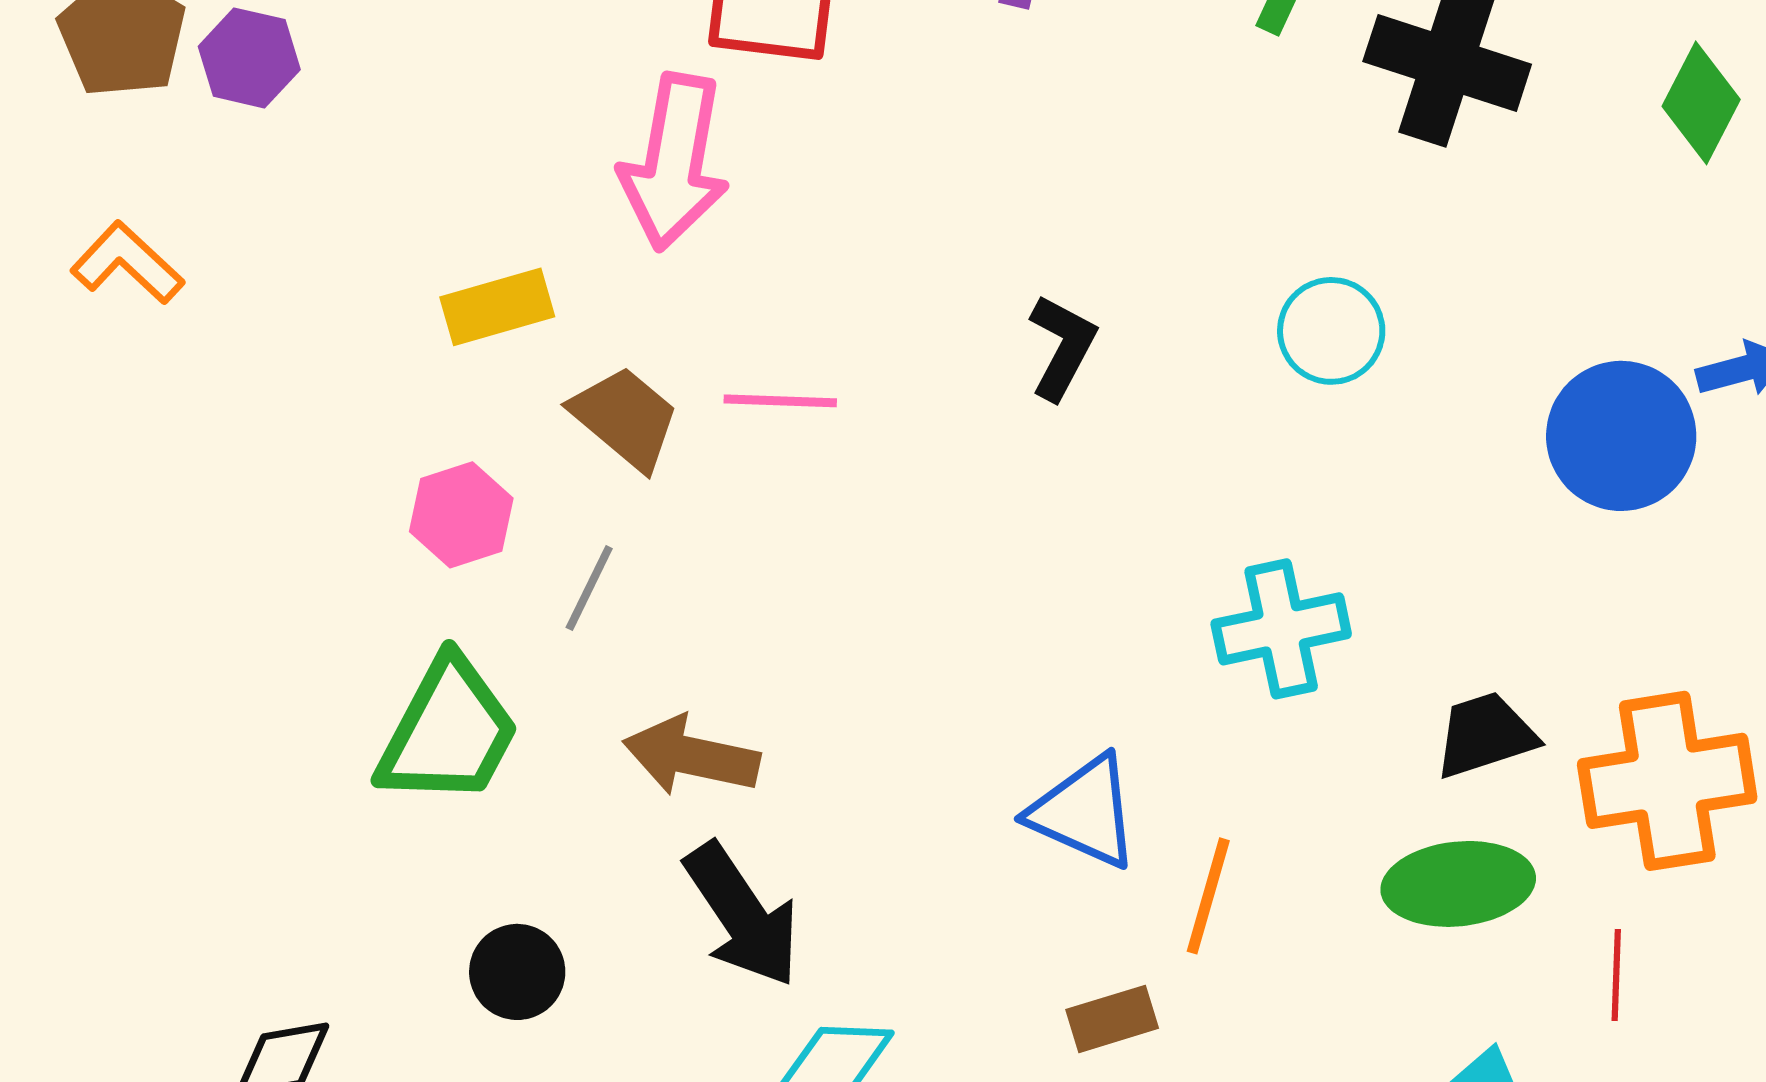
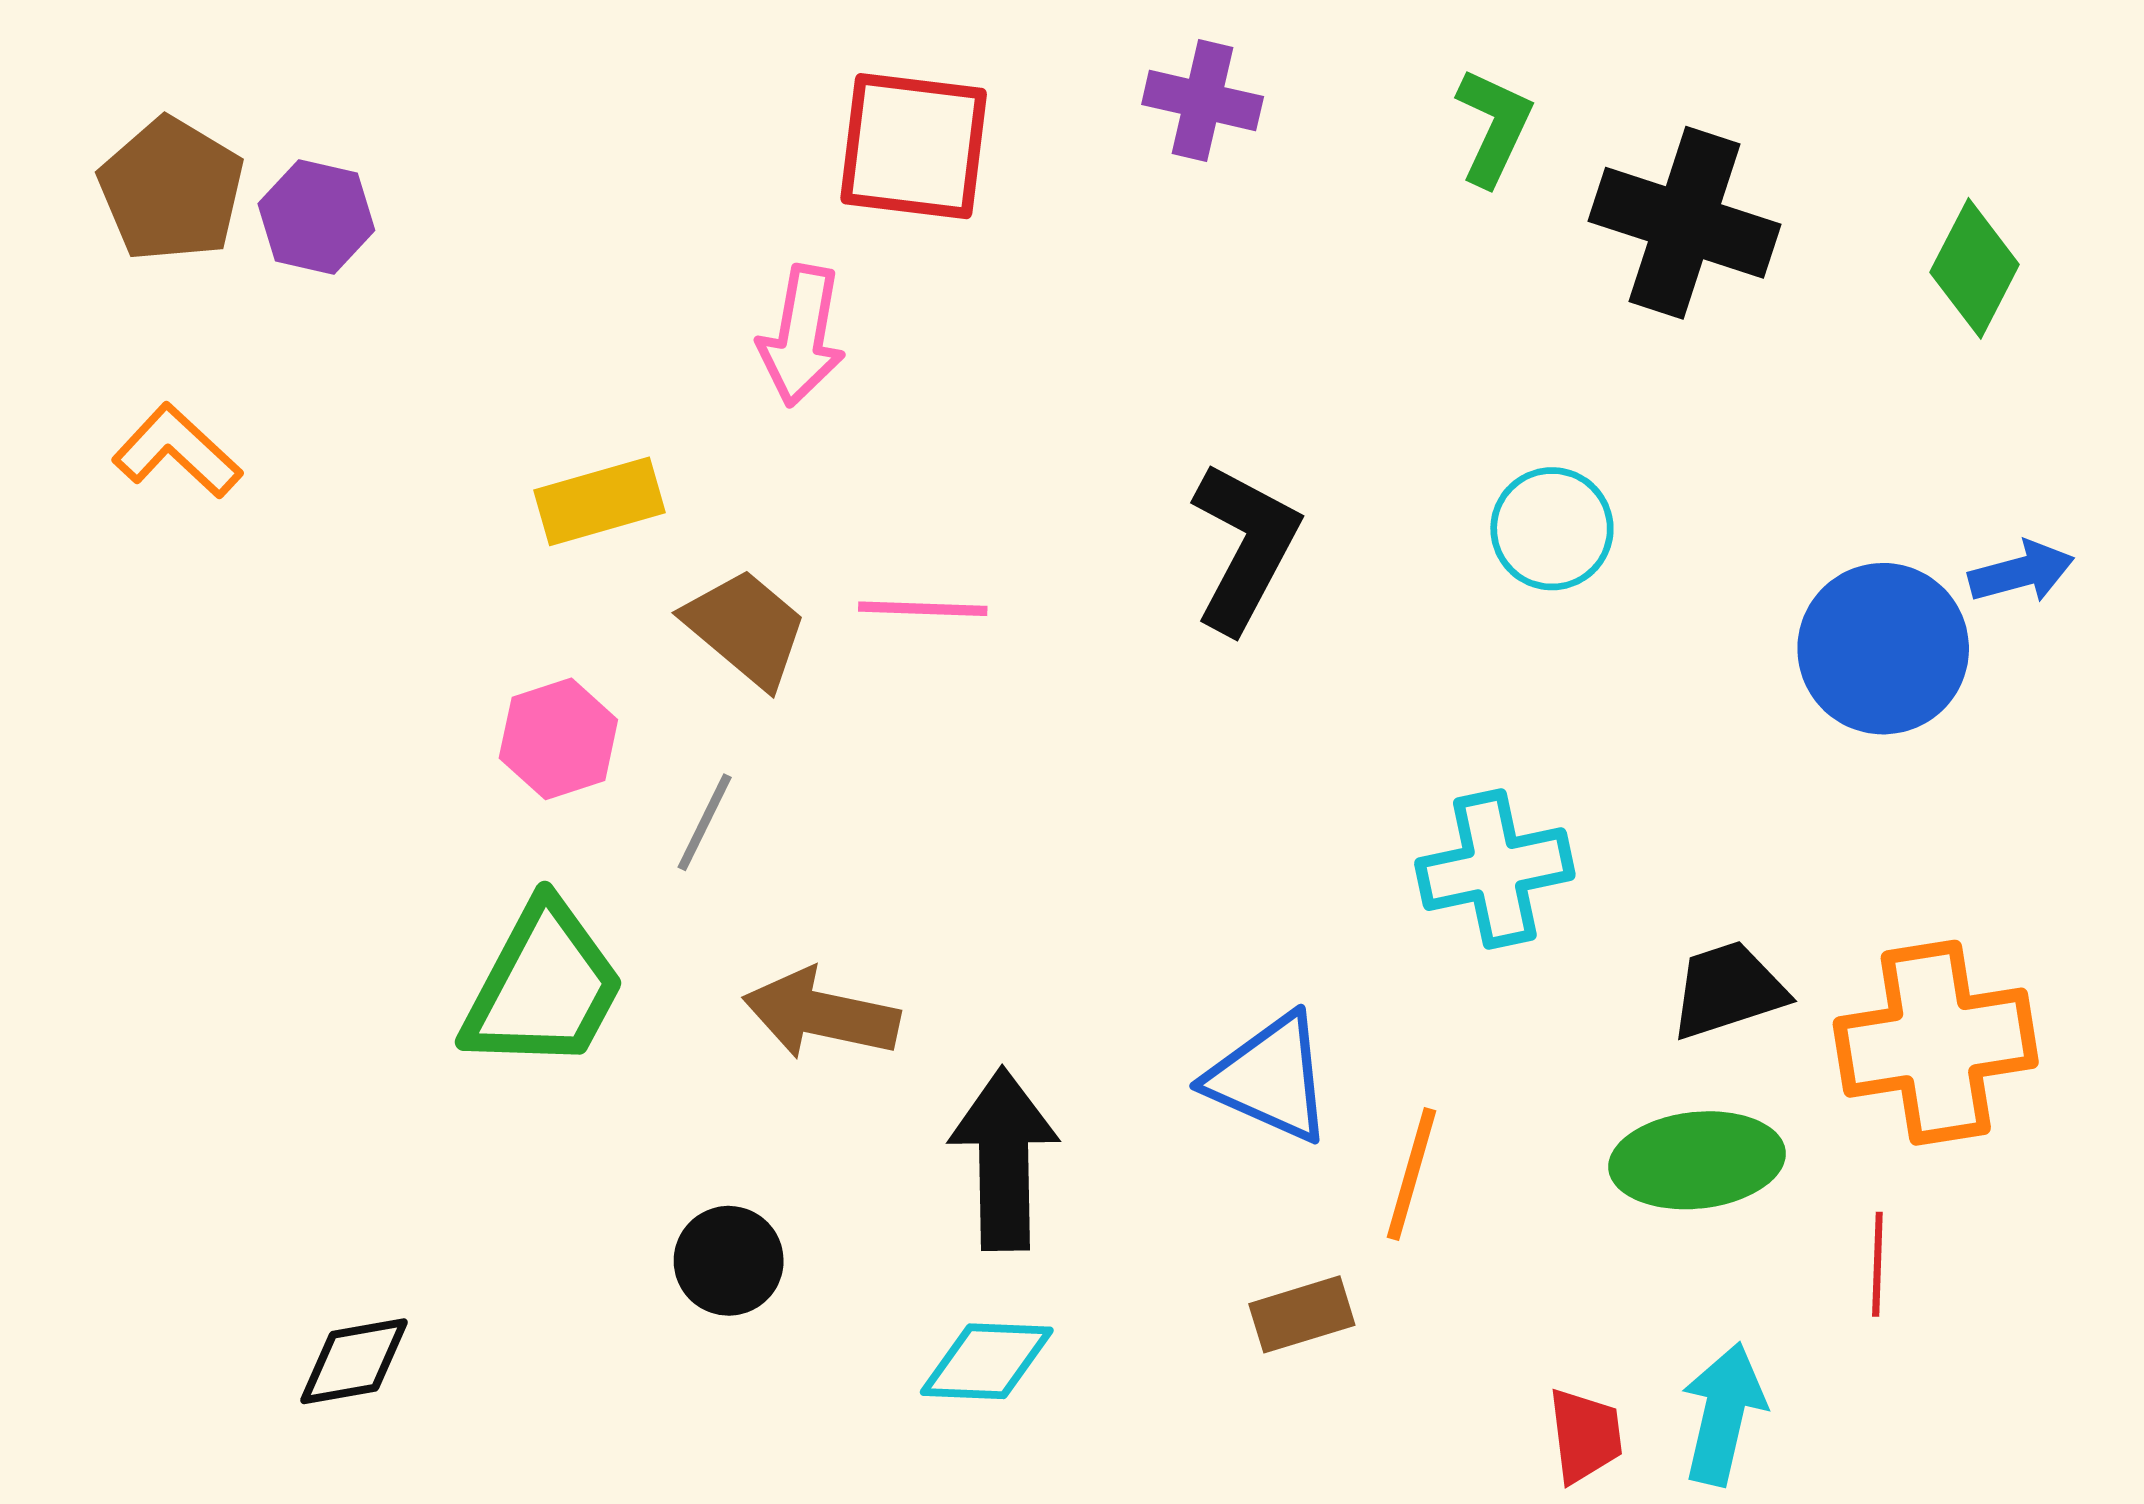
pink arrow: (674, 162) -> (802, 336), size x0.7
black L-shape: (1062, 347) -> (1245, 547), size x1.4
black arrow: (742, 915) -> (1004, 1159), moved, turned -147
black circle: (517, 972) -> (729, 1261), moved

